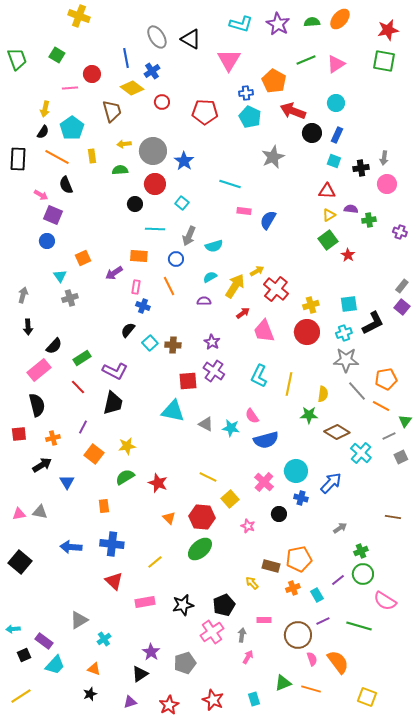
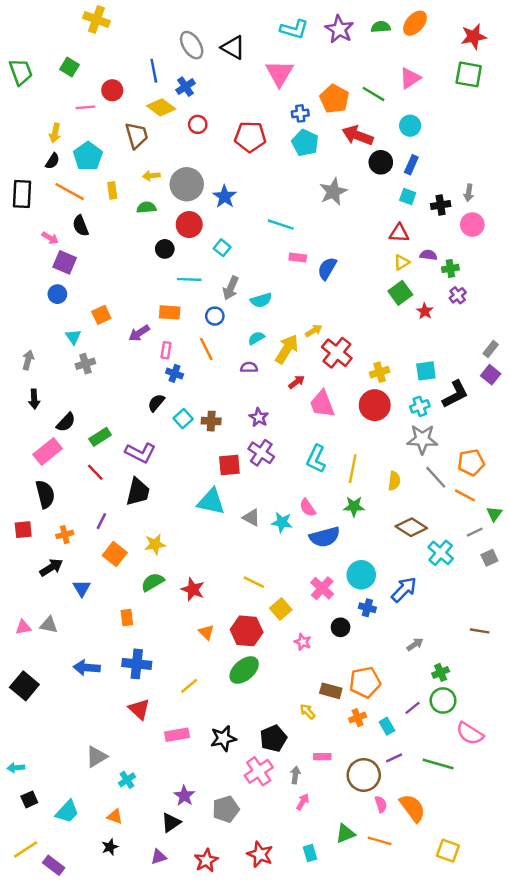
green line: (306, 60) -> (373, 94), moved, turned 54
purple cross: (400, 232) -> (458, 295), moved, turned 32
green star: (309, 415) -> (354, 506), moved
purple rectangle: (44, 641) -> (54, 865), moved

